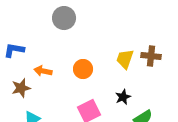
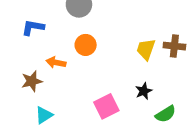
blue L-shape: (14, 50) -> (33, 27), moved
orange circle: (83, 69) -> (86, 45), moved

